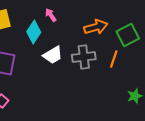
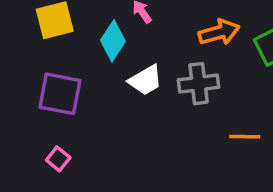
orange line: (114, 59) -> (245, 137), moved, turned 72

